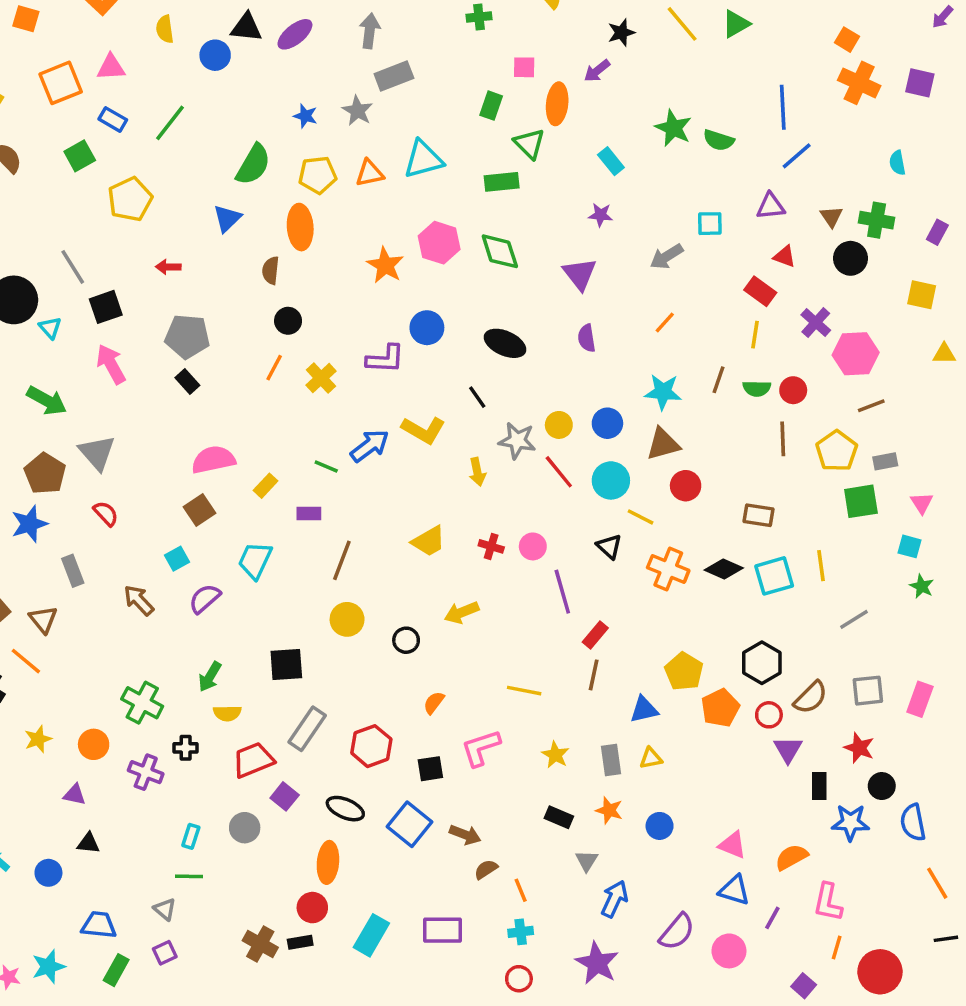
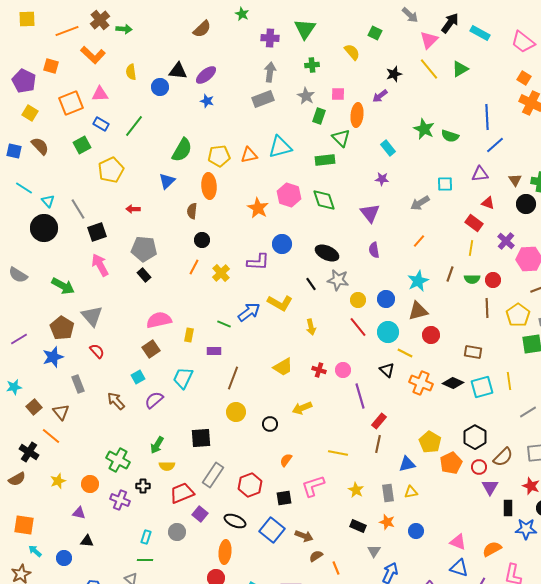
gray arrow: (370, 31) -> (270, 72), moved
gray star: (357, 111) -> (306, 96), moved
blue star: (305, 116) -> (207, 101), moved
cyan triangle: (50, 328) -> (48, 201), moved
cyan star: (663, 392) -> (418, 281), turned -30
gray star: (517, 441) -> (338, 280), moved
yellow rectangle: (265, 486) -> (189, 335), turned -32

